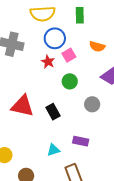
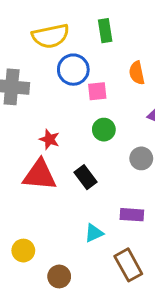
orange semicircle: (97, 46) -> (137, 73), turned 70
pink square: (69, 55) -> (97, 91), turned 32
red star: (48, 62) -> (49, 139), moved

